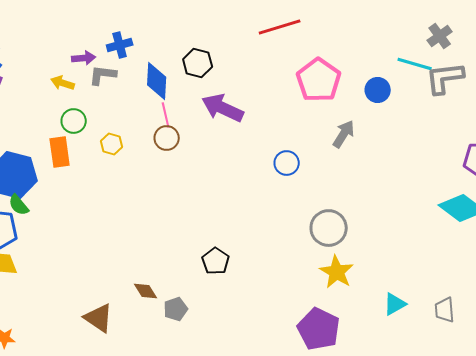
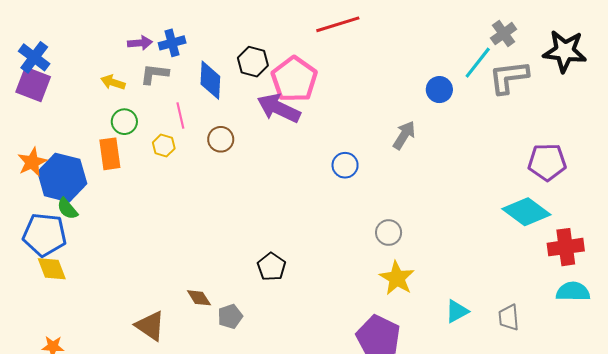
purple arrow: (84, 58) -> (140, 43), moved
cyan line: (415, 64) -> (478, 63), turned -68
pink pentagon: (319, 80) -> (294, 79), moved
pink line: (166, 115) -> (180, 115), moved
gray circle: (329, 228) -> (389, 233), size x0.7

